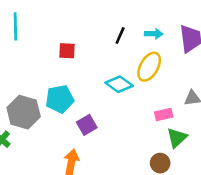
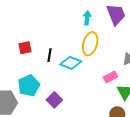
cyan arrow: (154, 34) -> (87, 18), turned -72
black line: (120, 35) -> (49, 55), moved

